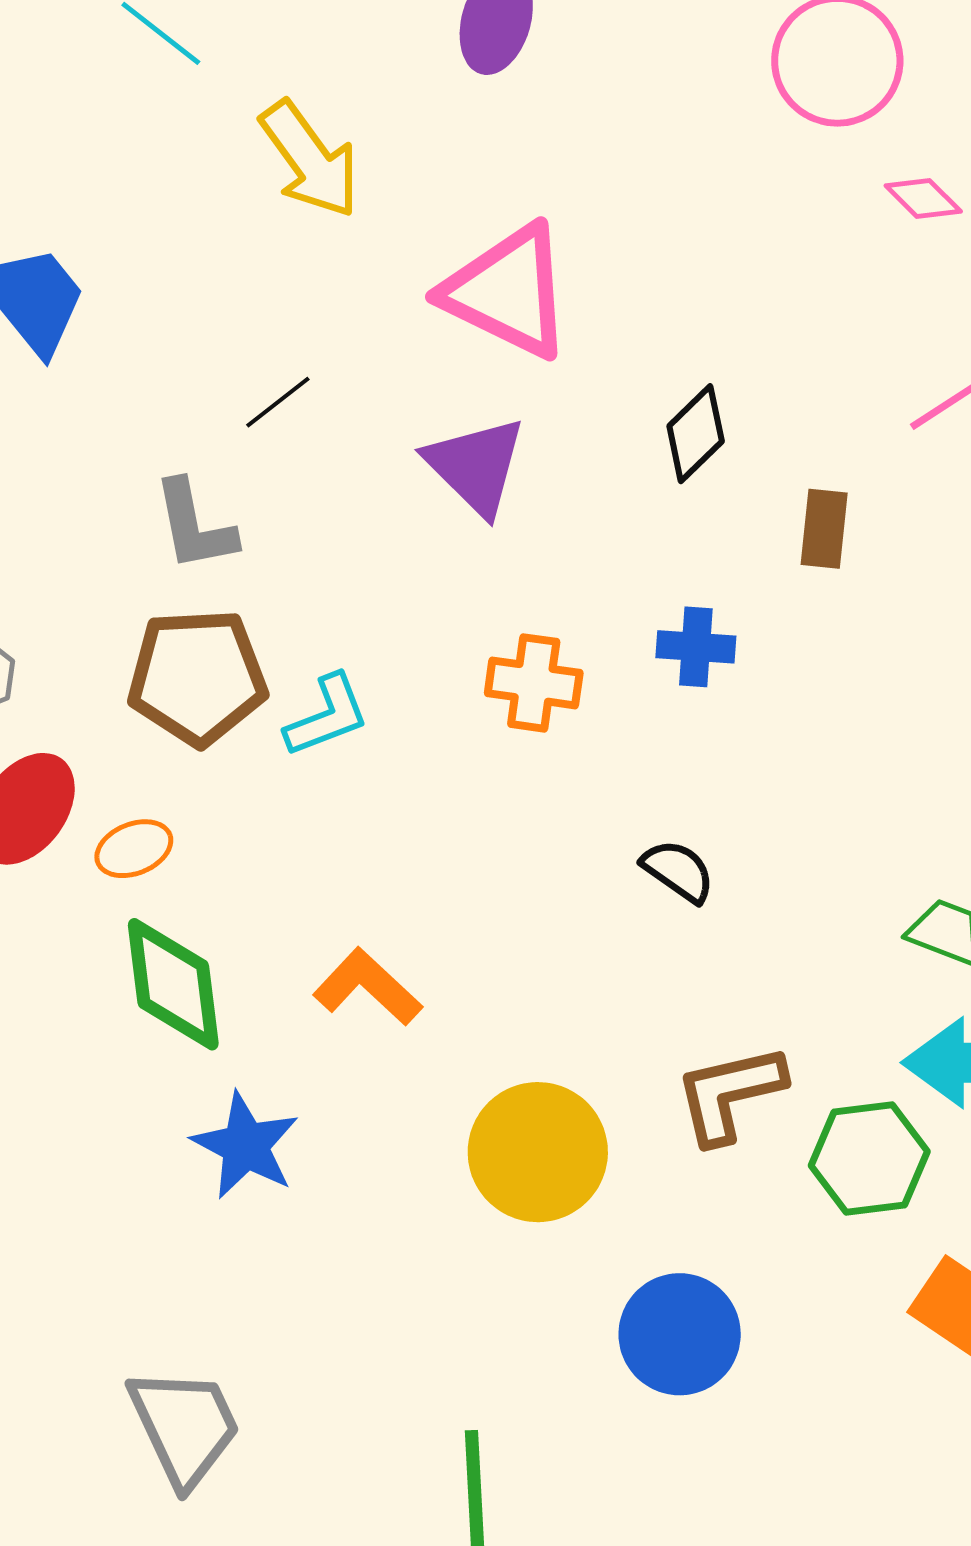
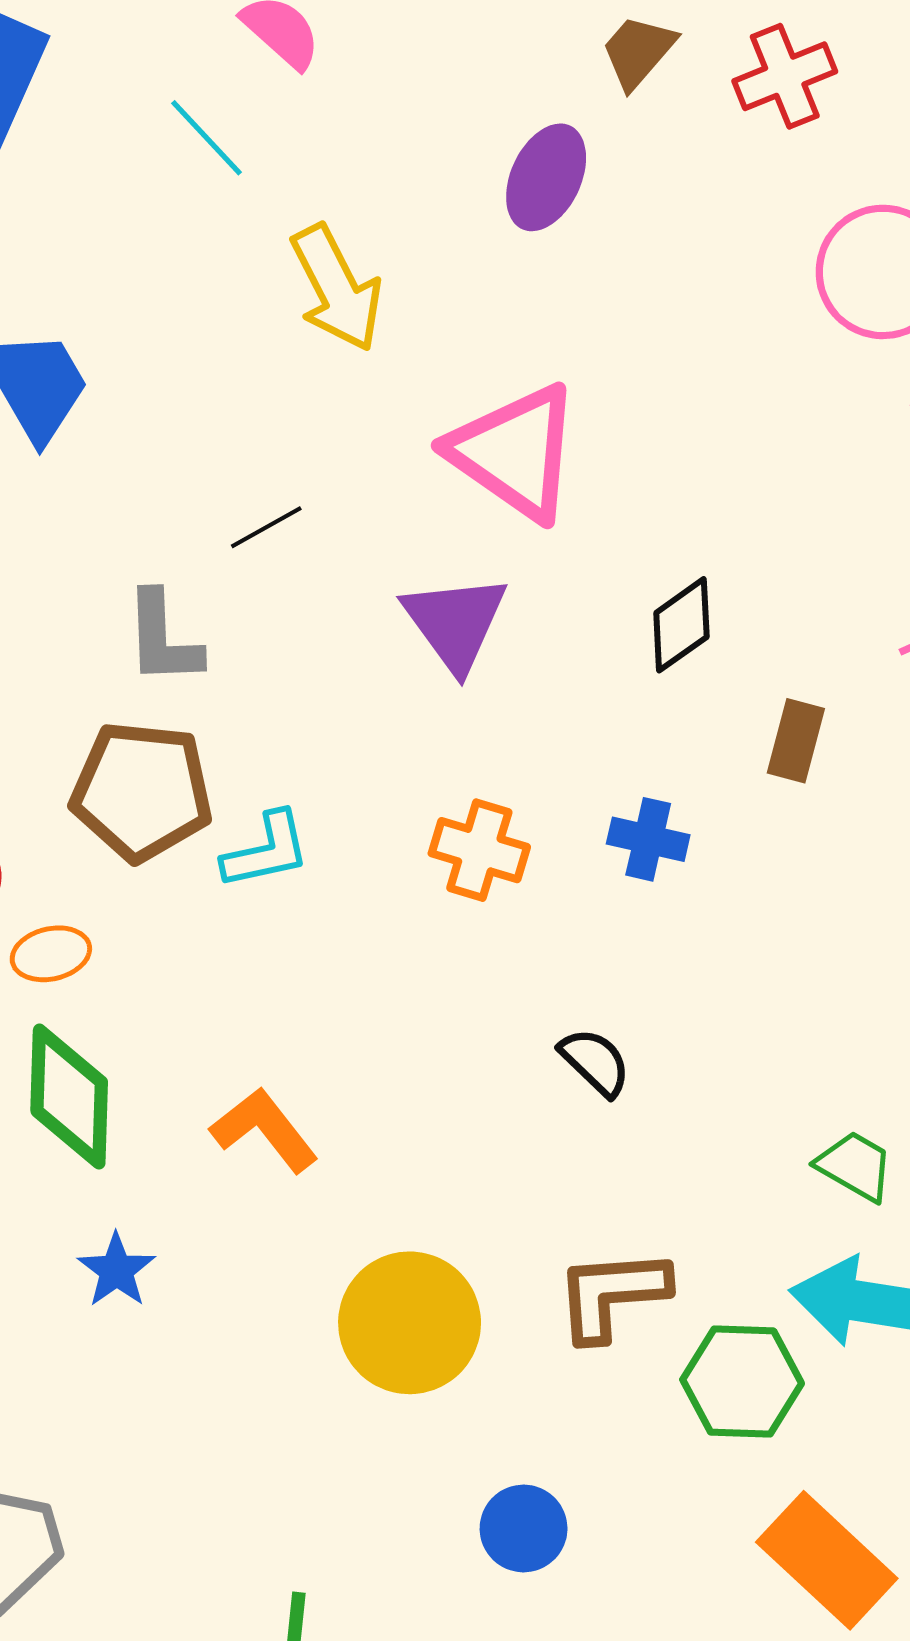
blue star: (245, 1146) -> (116, 1270), size x0.7
blue circle: (680, 1334) -> (524, 1528), size x0.7

